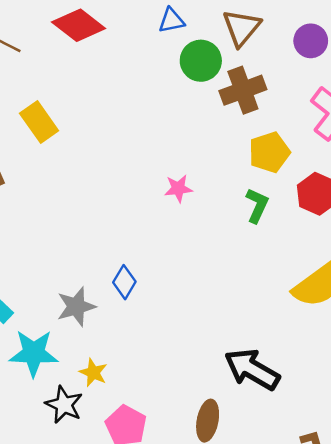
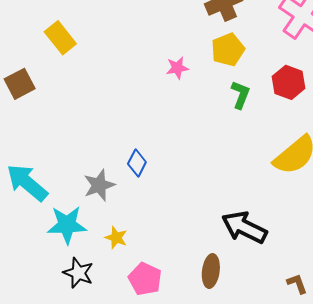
yellow pentagon: (269, 152) -> (228, 50), moved
pink star: (178, 188) -> (177, 68), moved
black star: (64, 405) -> (78, 273), moved

